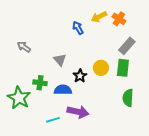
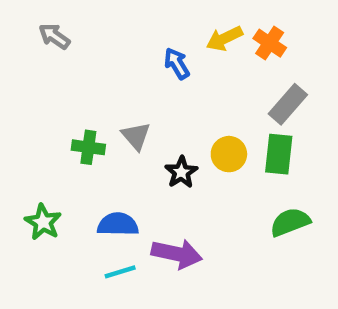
gray arrow: (24, 47) -> (54, 36), moved
green cross: (40, 83) -> (88, 147), moved
blue semicircle: (63, 90) -> (118, 224), moved
green star: (19, 98) -> (43, 222), size x0.7
green semicircle: (128, 98) -> (290, 222), turned 66

